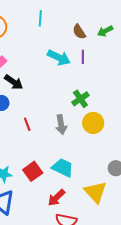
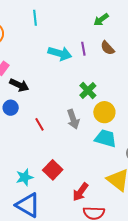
brown semicircle: (79, 32) -> (108, 48), moved
cyan trapezoid: (63, 168) -> (105, 138), moved

